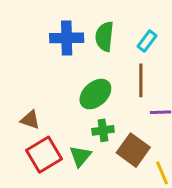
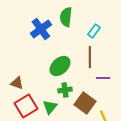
green semicircle: (105, 36) -> (66, 17), moved
blue cross: (67, 38) -> (41, 29), turned -35

